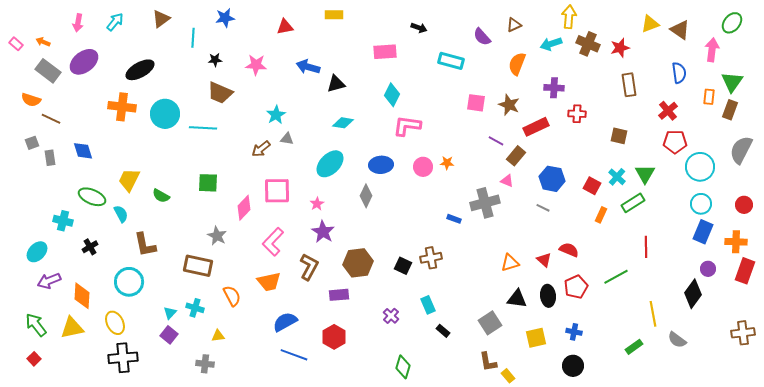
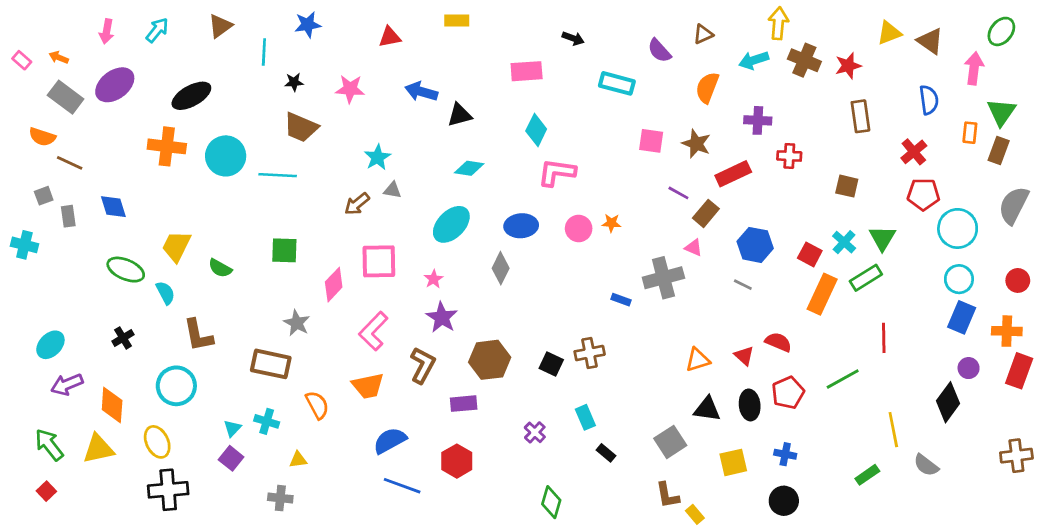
orange rectangle: (601, 215) -> (822, 294), size x1.8
cyan cross: (63, 221) -> (24, 245), moved

